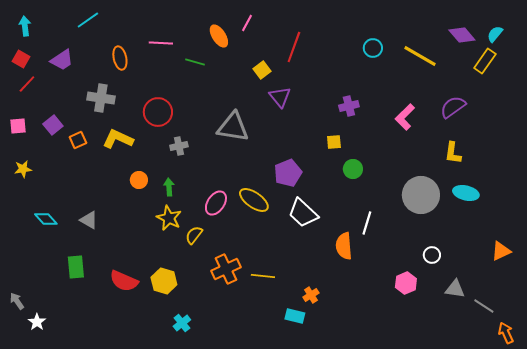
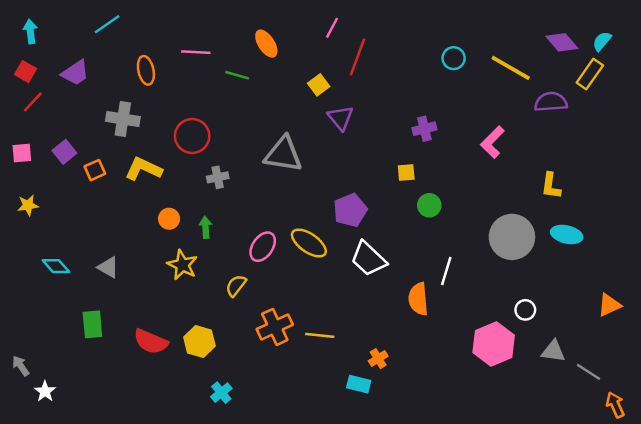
pink line: (247, 23) -> (332, 28), moved
purple semicircle: (453, 107) -> (551, 102), moved, turned 32
yellow star: (169, 218) -> (182, 265), moved
pink hexagon: (406, 283) -> (494, 344), size x1.6

